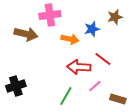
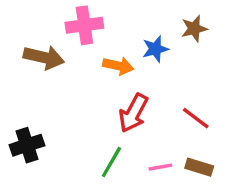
red line: (103, 59) -> (196, 118), moved
red arrow: (79, 67) -> (133, 113), turned -65
pink line: (95, 86) -> (160, 167), moved, turned 32

